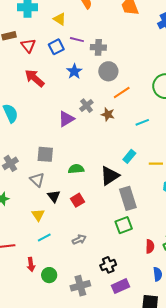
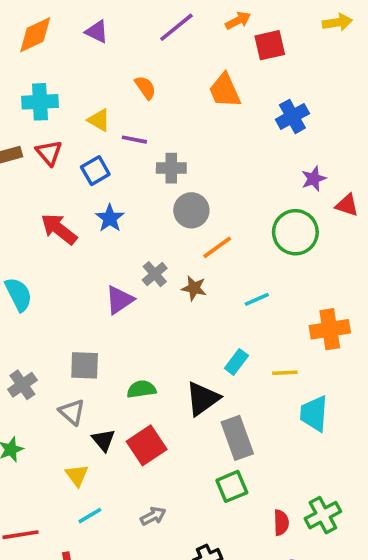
purple line: (77, 40) -> (134, 140), moved
red triangle: (28, 46) -> (49, 153), moved
blue star: (74, 71) -> (110, 218), moved
red square: (78, 200) -> (147, 445), size x1.5

